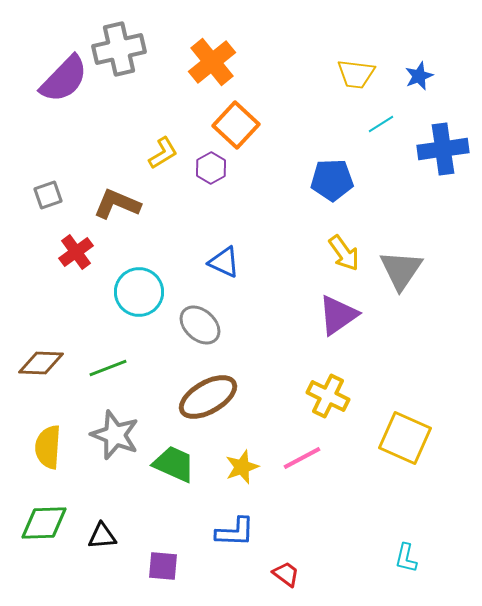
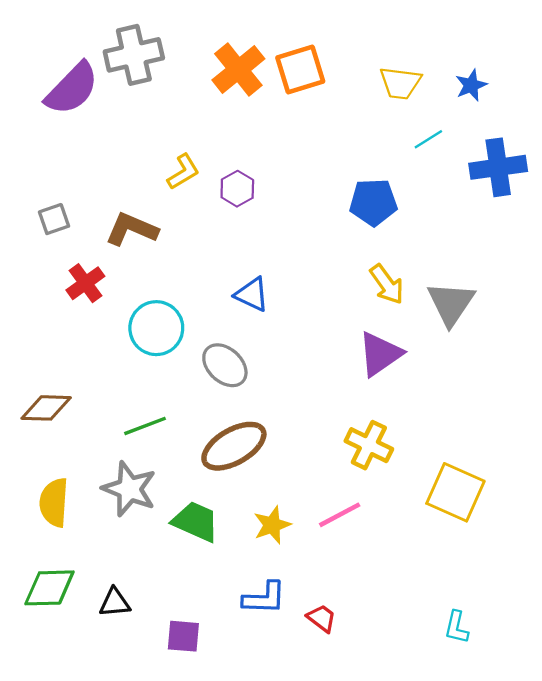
orange square: (236, 125) -> (300, 69), moved, turned 30
green line: (108, 368) -> (145, 426), moved
red trapezoid: (286, 574) -> (322, 618), moved

